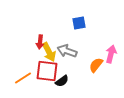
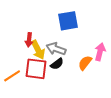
blue square: (79, 23) -> (68, 21), size x1.5
black semicircle: (62, 81) -> (57, 64), moved

